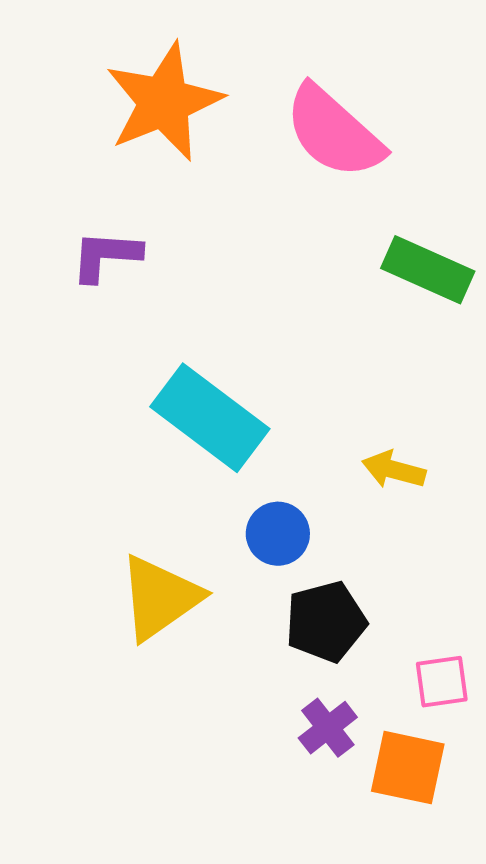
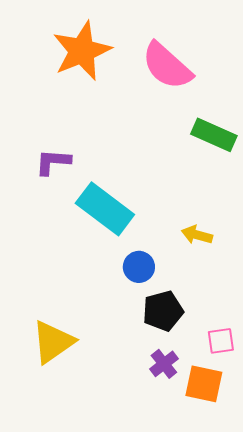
purple L-shape: (106, 256) -> (53, 162), moved
yellow triangle: (160, 598) -> (53, 342), moved

